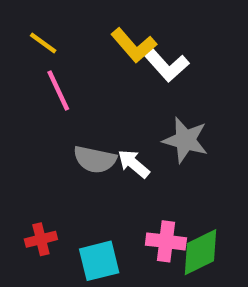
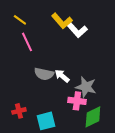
gray star: (185, 140) -> (86, 87), moved
pink cross: (166, 241) -> (77, 101), moved

